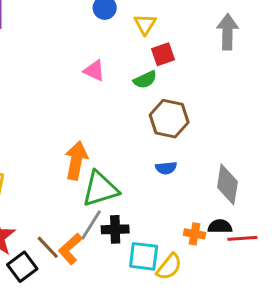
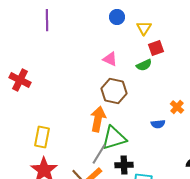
brown hexagon: (169, 119) -> (114, 91), moved
gray line: (91, 225) -> (99, 154), moved
orange cross: (194, 234) -> (177, 107), moved, turned 32

